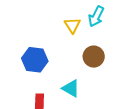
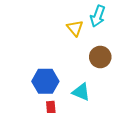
blue hexagon: (35, 60) -> (45, 81), moved

